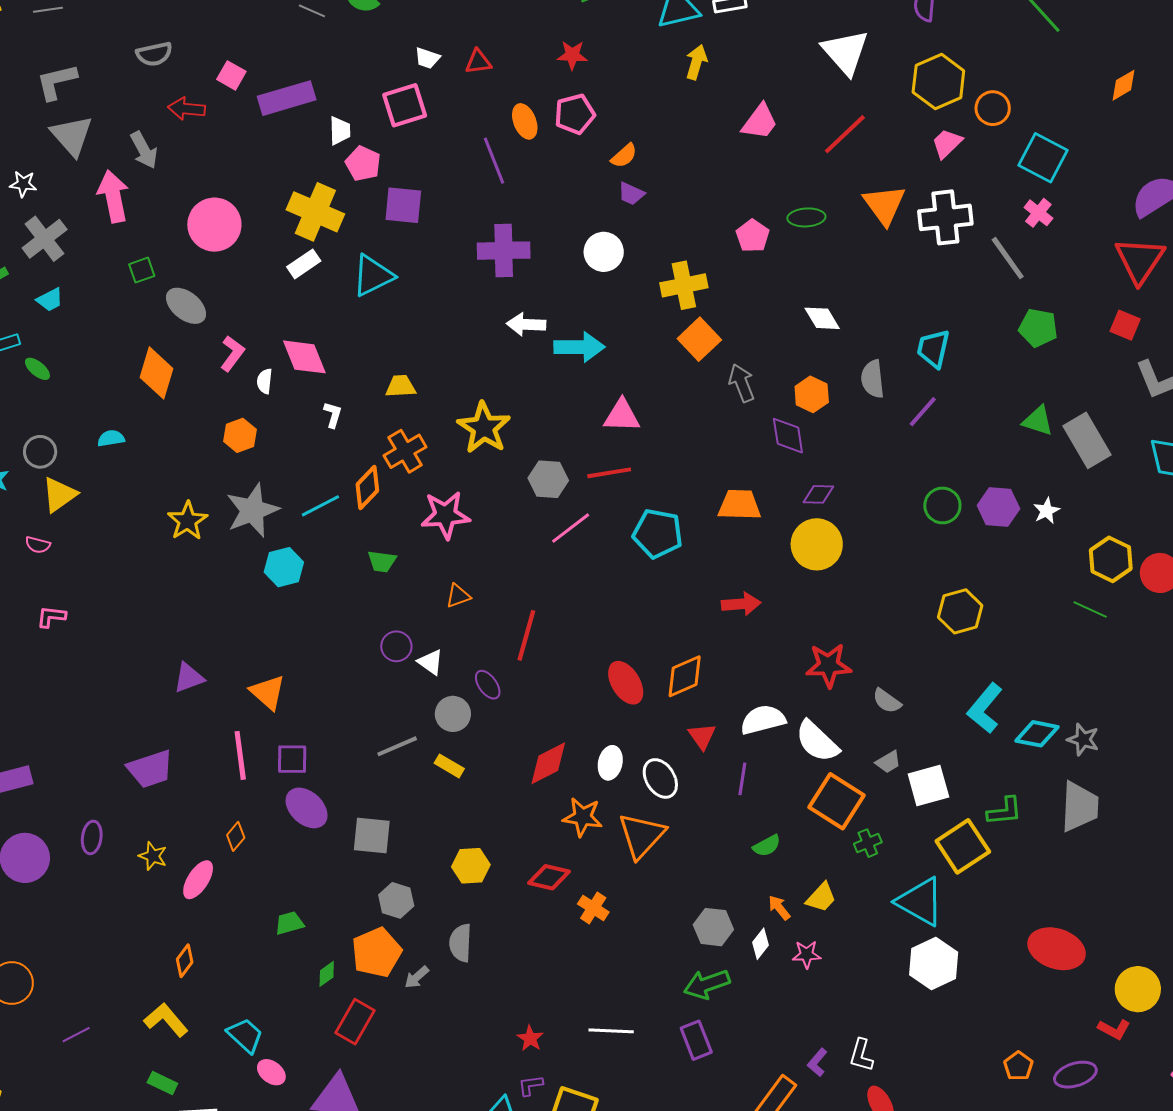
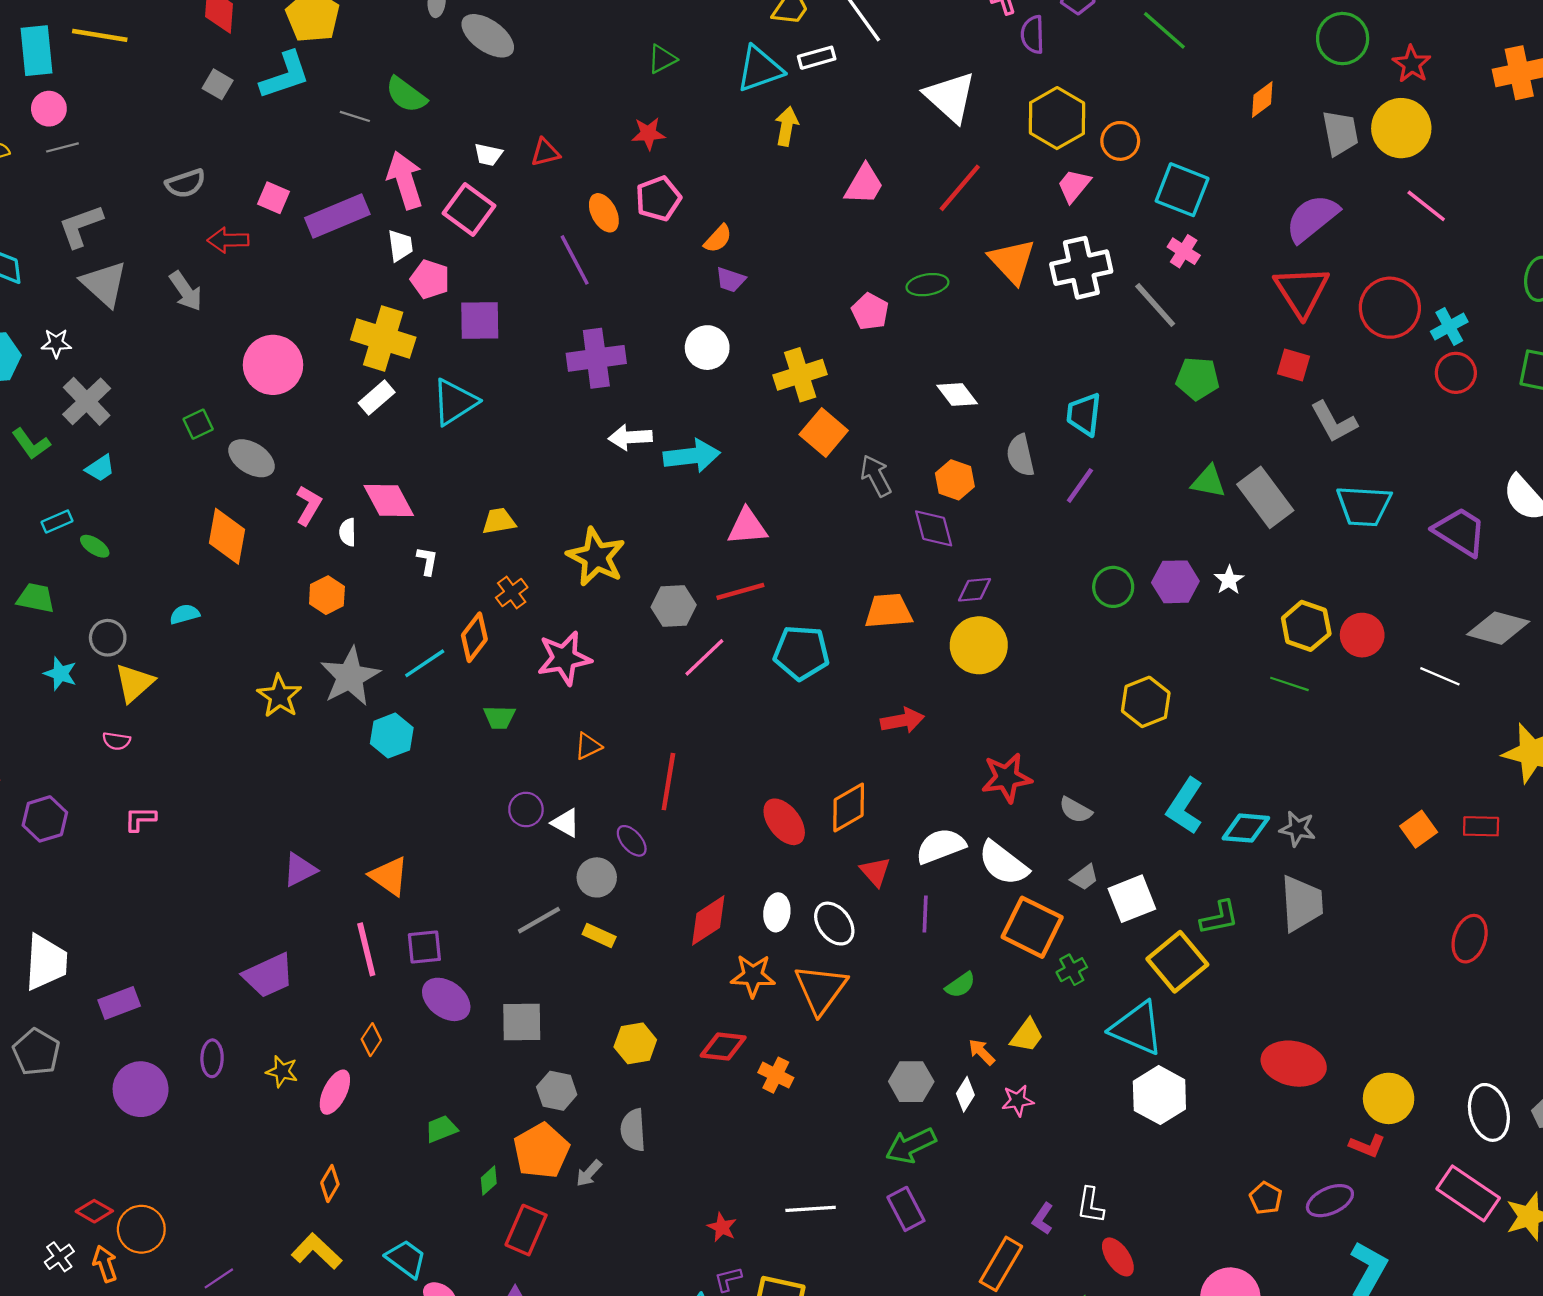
pink square: (405, 105) -> (469, 210), turned -30
pink arrow: (113, 196) -> (405, 180), moved
orange cross: (405, 451) -> (512, 593), size x0.7

